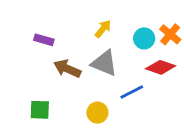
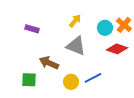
brown arrow: (67, 69) -> (49, 63), moved
blue line: (132, 92) -> (93, 78), moved

